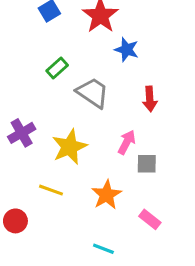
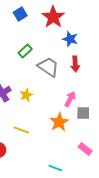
red arrow: (150, 99) -> (75, 64), moved
yellow star: (69, 147) -> (26, 95), moved, size x0.6
orange star: (107, 195) -> (59, 122), moved

